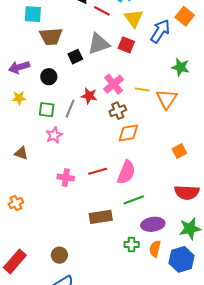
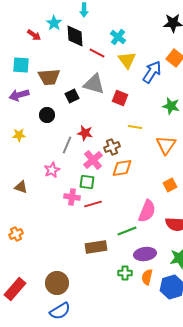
cyan square: (33, 14) -> (21, 65), moved
gray triangle: (99, 44) -> (94, 84), turned 35
red square: (126, 45) -> (120, 98), moved
purple arrow: (19, 67) -> (19, 95), moved
pink cross: (114, 84) -> (93, 160), moved
orange triangle: (167, 99) -> (166, 145), moved
green square: (47, 110) -> (87, 182), moved
pink semicircle: (126, 172) -> (147, 211), moved
pink cross: (66, 178) -> (72, 197), moved
brown circle: (59, 255) -> (57, 283), size x1.5

